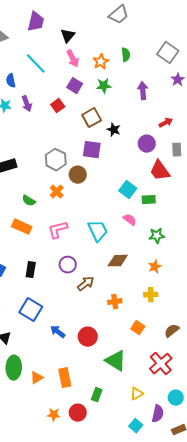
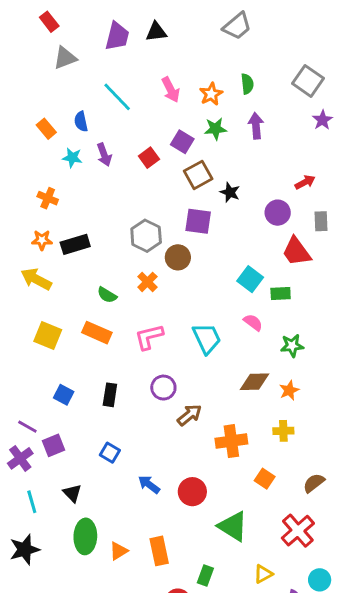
black triangle: (68, 36) -> (156, 32), moved, turned 42
purple square: (75, 86) -> (182, 142), moved
purple arrow: (143, 91) -> (256, 126), moved
brown diamond: (118, 261) -> (254, 382), moved
orange cross: (115, 302) -> (231, 441), size x1.5
blue square: (31, 310) -> (110, 453), size x0.6

